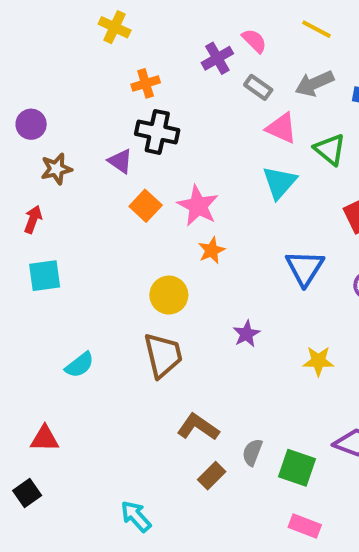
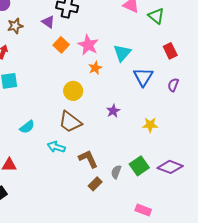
cyan triangle: (280, 182) -> (122, 53), moved
brown trapezoid: (163, 355) -> (70, 122), turned 140
brown L-shape: (198, 427) -> (88, 159), turned 30
green square: (297, 468) -> (139, 166), moved, turned 36
cyan arrow: (136, 516) -> (56, 147), moved, turned -30

